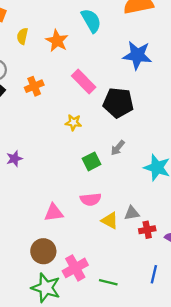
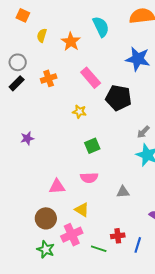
gray arrow: (118, 148) -> (143, 132), moved
yellow triangle: (110, 221) -> (82, 210), moved
red cross: (147, 230) -> (118, 236), moved
green star: (46, 288) -> (46, 249), size x0.7

